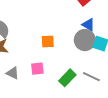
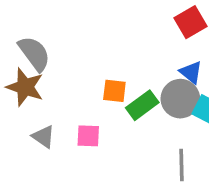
gray line: (91, 77) -> (182, 165), turned 54
green rectangle: (67, 78) -> (142, 105), moved

